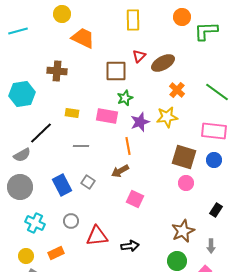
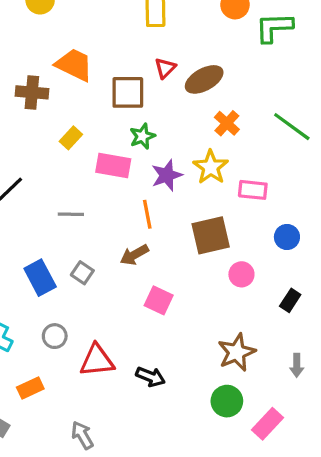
orange trapezoid: (83, 38) -> (74, 65), moved
yellow rectangle: (72, 113) -> (71, 138), moved, turned -56
yellow star: (167, 117) -> (211, 167), turned -30
pink rectangle: (214, 131) -> (253, 190), moved, size x0.7
brown square: (184, 157) -> (211, 235), moved, turned -30
black rectangle: (216, 210) -> (290, 300), moved
black arrow: (130, 246) -> (151, 377), turned 30
gray arrow: (211, 246) -> (297, 365), moved

